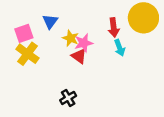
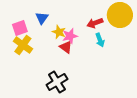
red arrow: (114, 27) -> (95, 23), turned 77
black cross: (68, 98) -> (57, 82), size x1.5

